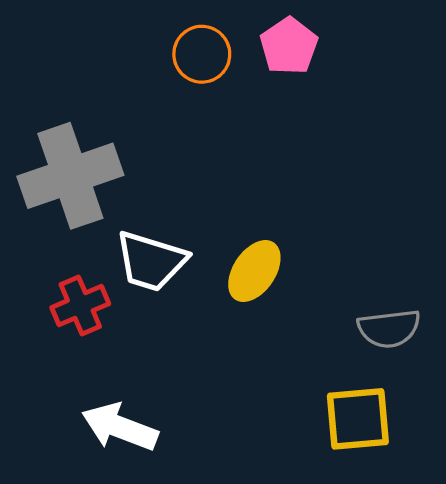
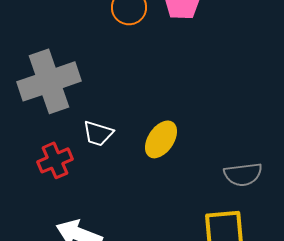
white trapezoid: (151, 261) -> (98, 133), size x0.7

